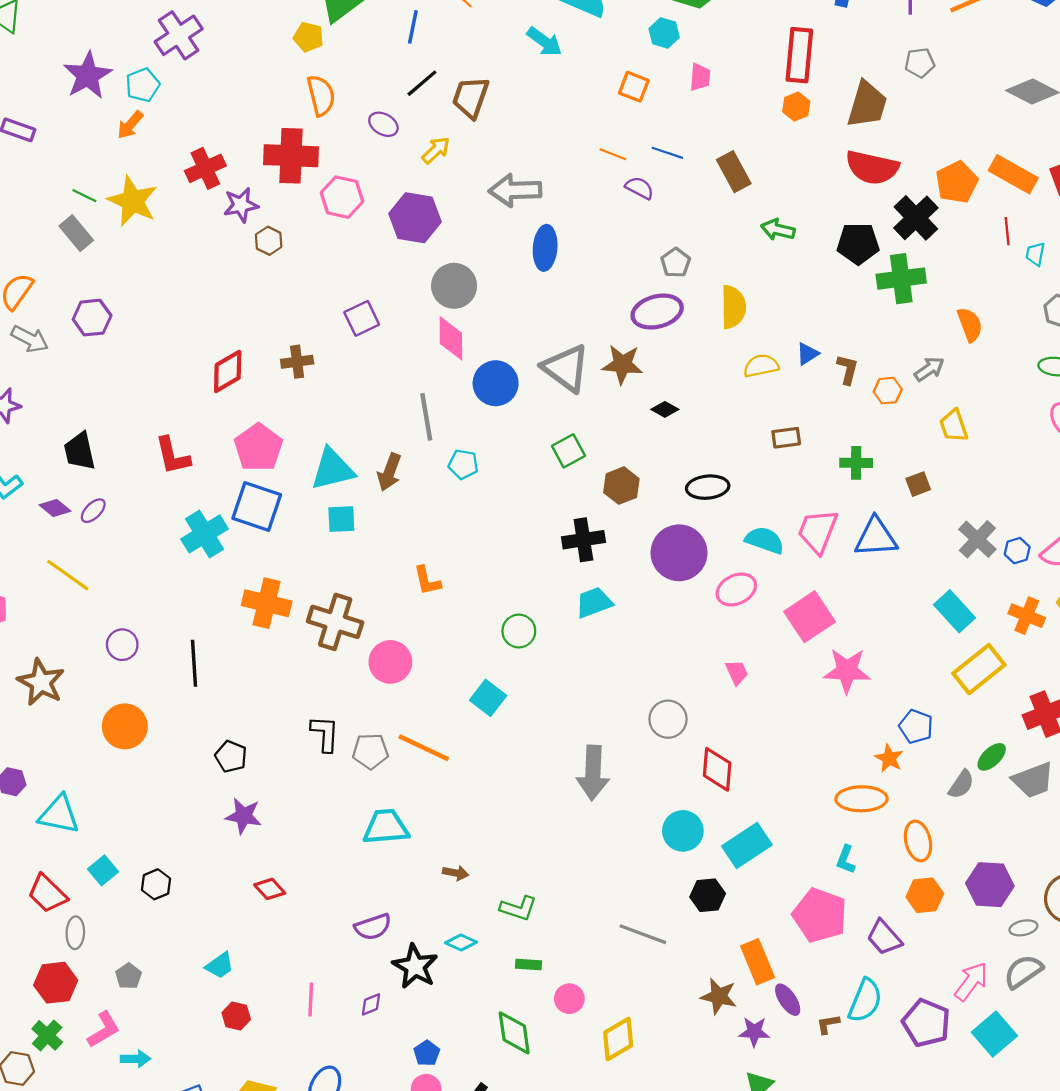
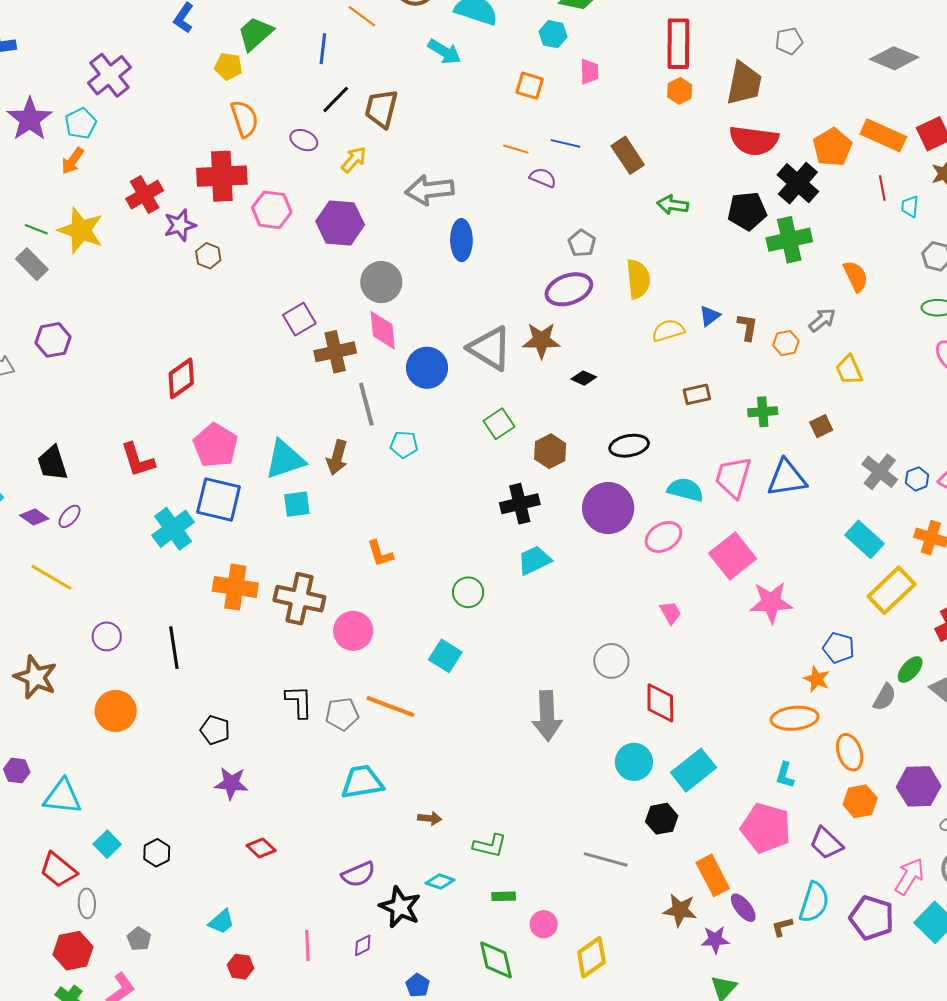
brown cross: (297, 362) -> (335, 352), moved, size x1.4

